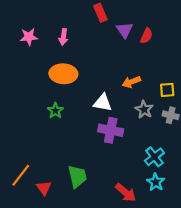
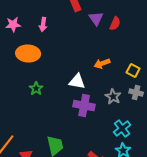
orange ellipse: (63, 74) -> (28, 54), moved
yellow square: (167, 90) -> (133, 71), turned 32
gray star: (144, 110) -> (113, 97), moved

